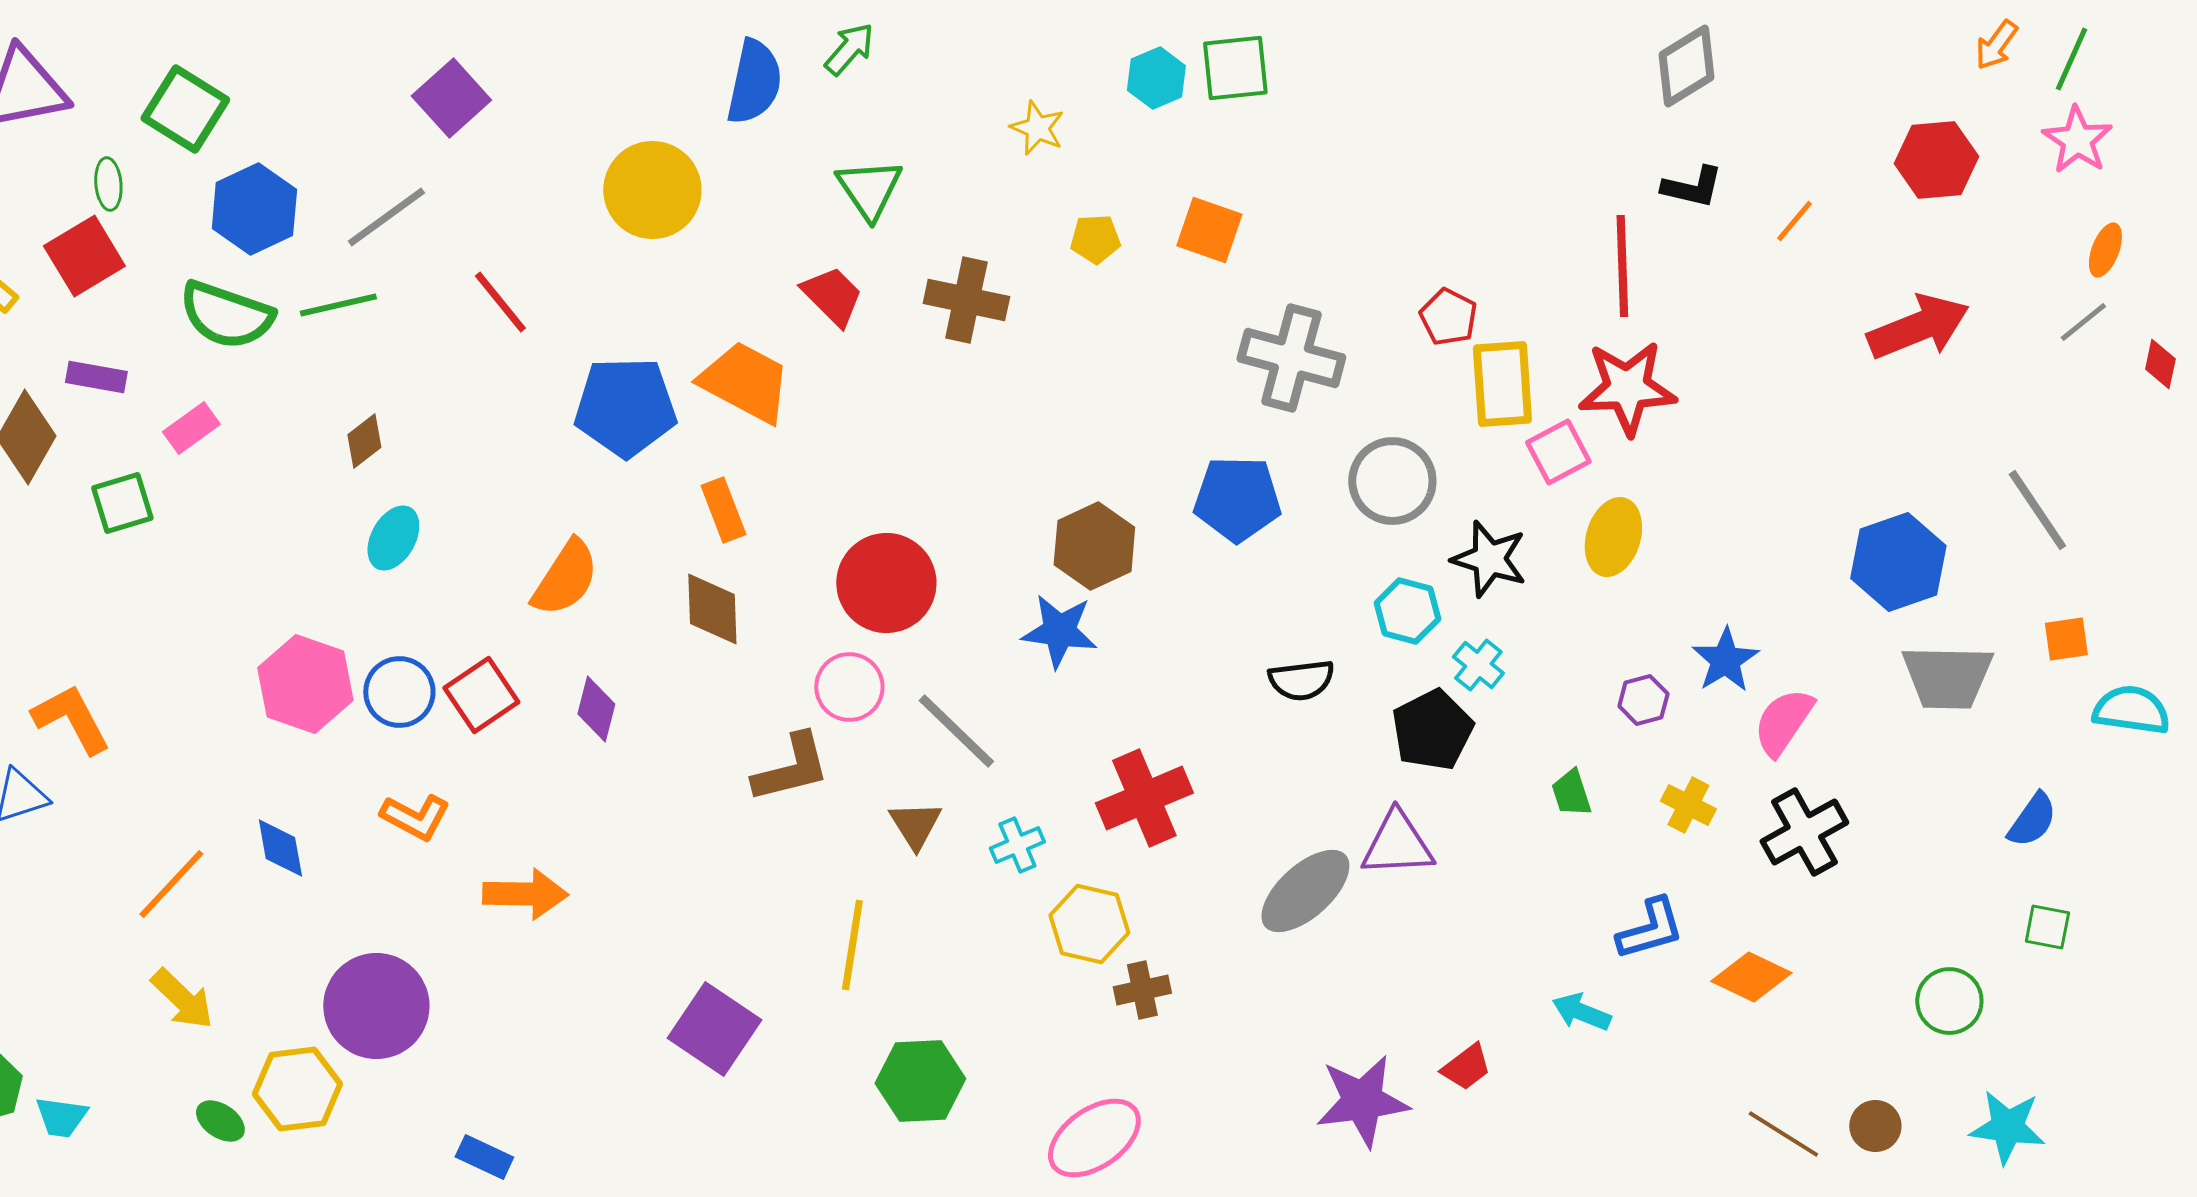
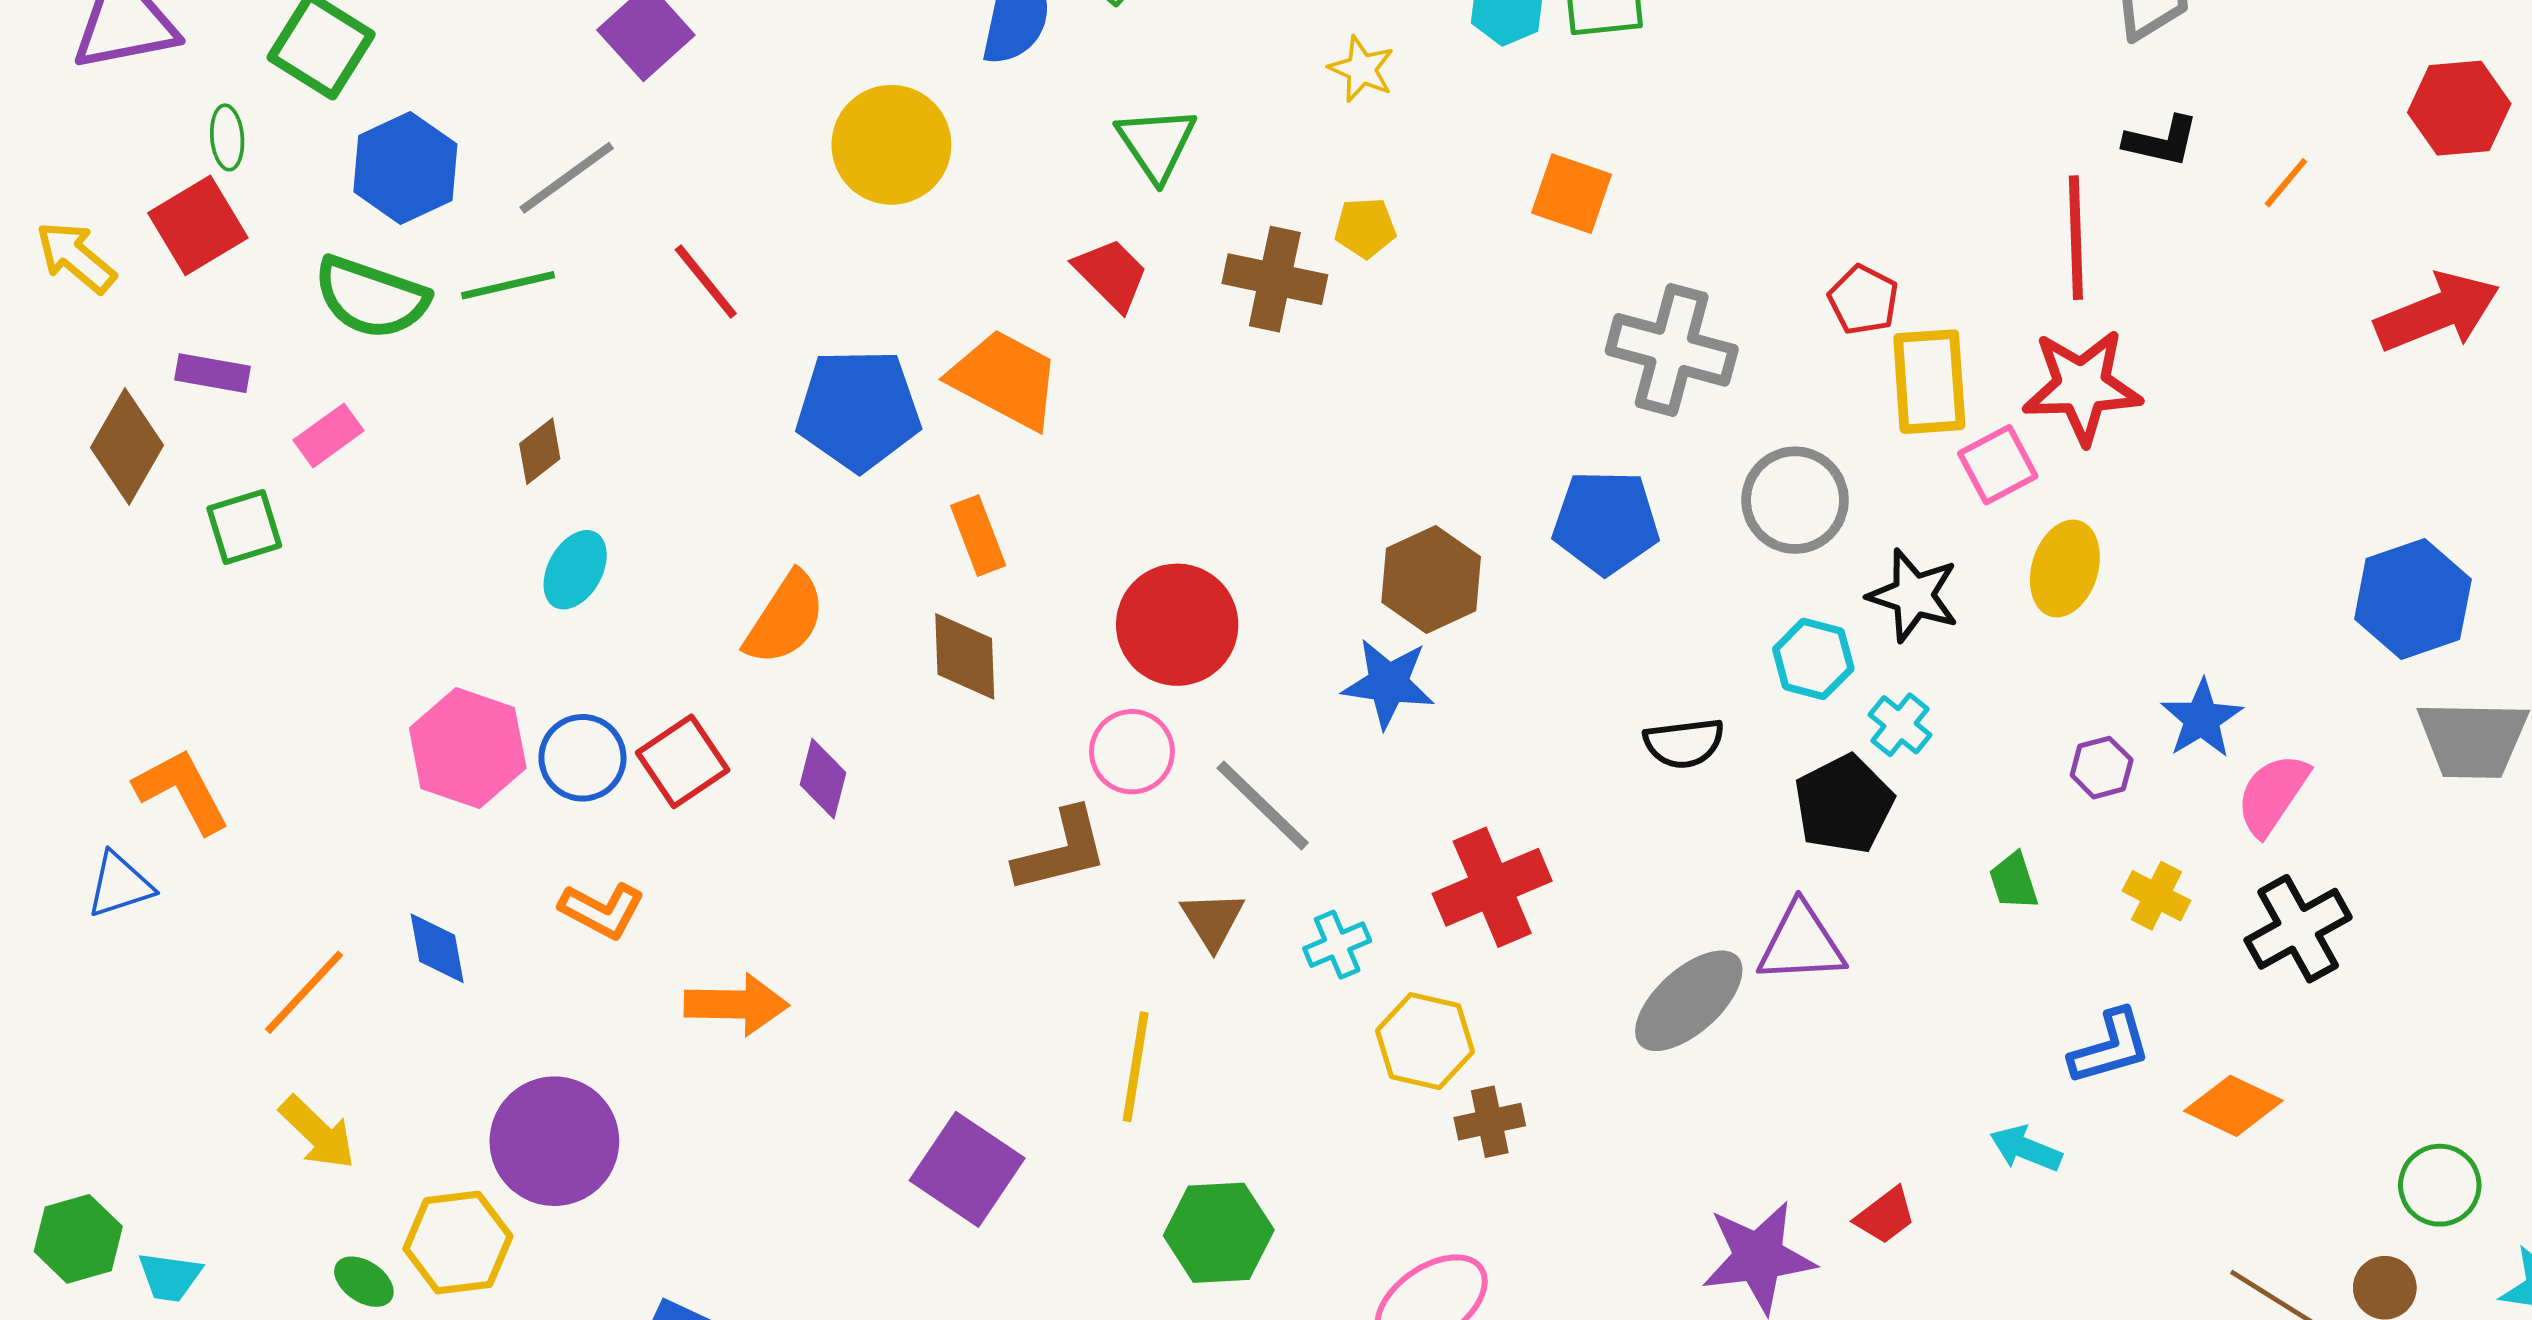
yellow pentagon: (1095, 239) -> (1365, 228), moved
green circle: (1949, 1001) -> (2440, 1185), moved

